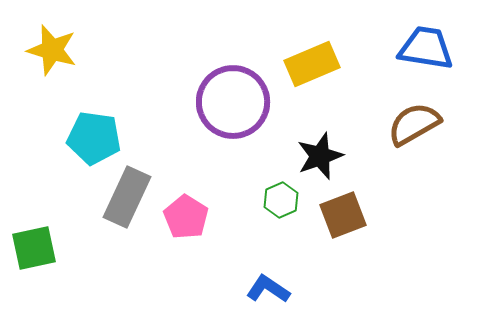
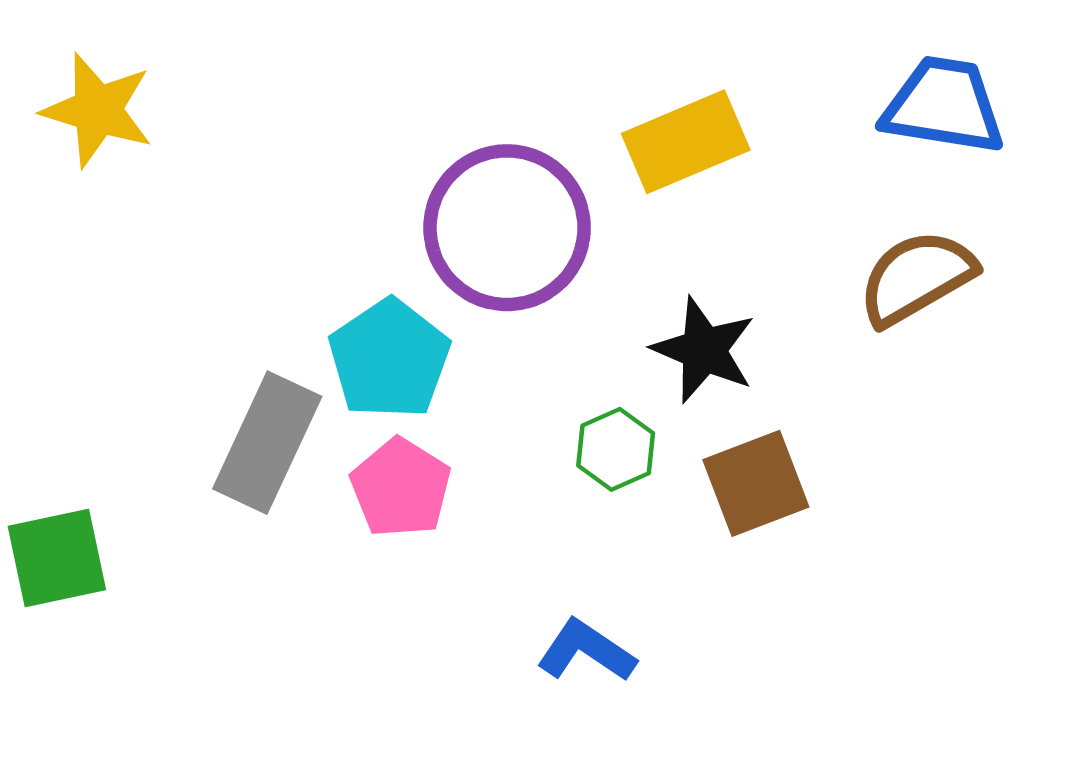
cyan pentagon: (94, 138) -> (389, 359), moved, turned 30
black star: (320, 156) -> (704, 350), turned -30

